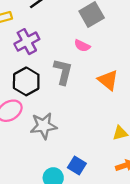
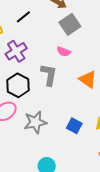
blue square: (77, 165) -> (74, 126), moved

